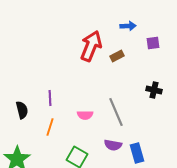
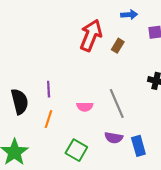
brown rectangle: (117, 56) -> (118, 46), turned -32
black semicircle: (22, 110) -> (20, 101), size x1.4

